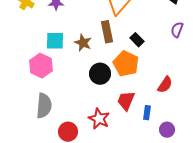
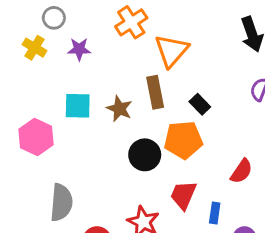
orange pentagon: (126, 64) -> (183, 140), turned -30
pink hexagon: (41, 66) -> (36, 137), moved

